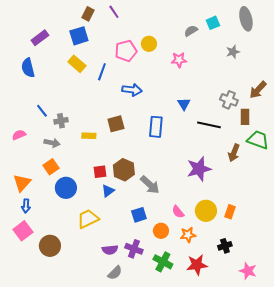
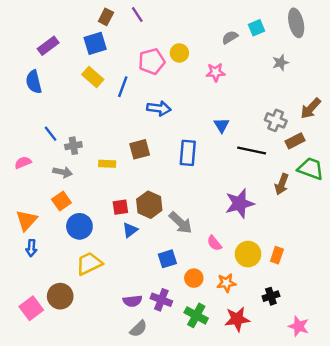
brown rectangle: (245, 117) -> (295, 141), turned 63
pink semicircle: (178, 212) -> (214, 243), moved
yellow trapezoid: (88, 219) -> (89, 264), moved
pink square: (23, 231) -> (31, 308), moved

